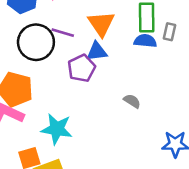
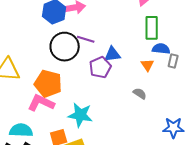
orange triangle: (101, 24) -> (147, 65), moved, size x0.6
gray rectangle: (170, 32) -> (173, 61), moved
blue semicircle: (145, 41) -> (161, 49), moved

